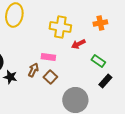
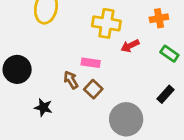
green rectangle: (98, 61) -> (169, 54), moved
brown arrow: (33, 70) -> (71, 80), turned -56
black star: (10, 77) -> (43, 107), moved

